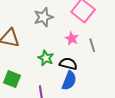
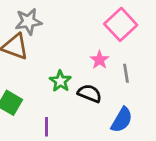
gray star: (43, 17) -> (28, 22), moved
blue semicircle: (69, 81) -> (122, 120), moved

